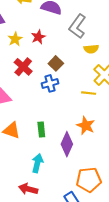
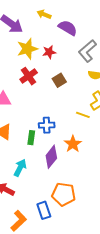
yellow star: (15, 39) -> (27, 49), size x1.5
blue cross: (50, 83) -> (47, 125), moved

